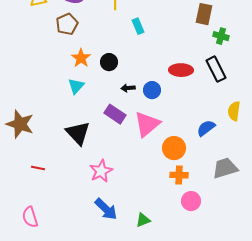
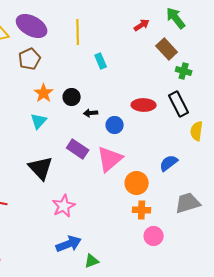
brown rectangle: (204, 14) -> (167, 49), turned -55
black arrow: (128, 88) -> (91, 113), moved
yellow semicircle: (234, 111) -> (197, 131), moved
blue arrow: (106, 209) -> (69, 244), turned -65
green triangle: (143, 220) -> (92, 261), moved

